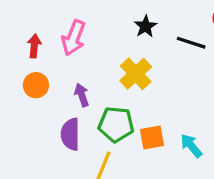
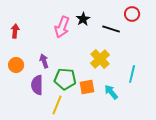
pink arrow: (74, 38) -> (62, 27), moved
yellow cross: (136, 74) -> (100, 59), moved
orange circle: (36, 85) -> (16, 65), moved

